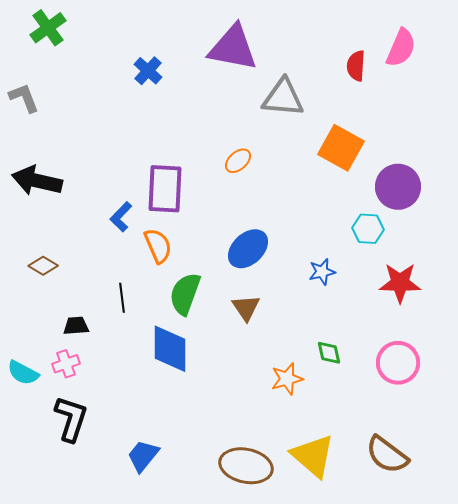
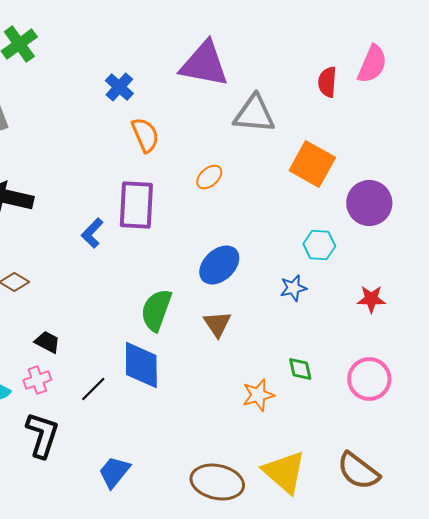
cyan hexagon: (368, 229) -> (319, 245), moved
orange semicircle: (158, 246) -> (145, 135), moved
red star: (400, 283) -> (371, 299), size x0.7
black line: (122, 298) -> (93, 389), moved, turned 52
black trapezoid: (76, 326) -> (47, 342), turned 32

